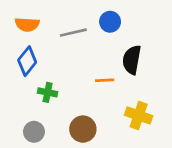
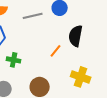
orange line: (105, 80) -> (56, 51), turned -48

